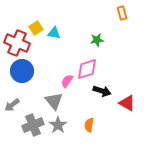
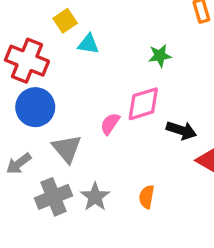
yellow square: (36, 28) -> (65, 21), moved
black arrow: (102, 91) -> (181, 130), moved
gray triangle: (54, 101) -> (67, 149), moved

